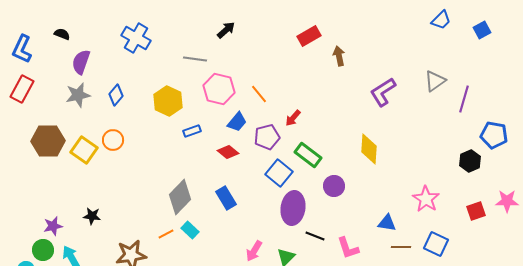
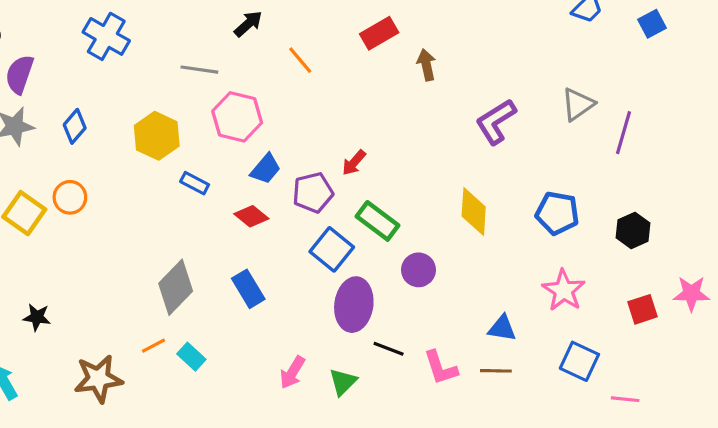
orange line: (259, 94) -> (300, 60), moved
blue rectangle: (192, 131) -> (195, 183), turned 48
blue pentagon: (494, 135) -> (557, 213), moved
cyan rectangle: (190, 230) -> (191, 357), moved
brown line: (401, 247) -> (496, 371), moved

